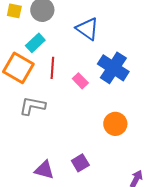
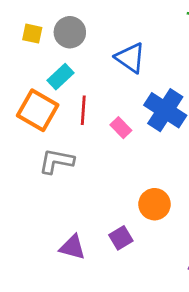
orange circle: (115, 124) -> (155, 204), moved

